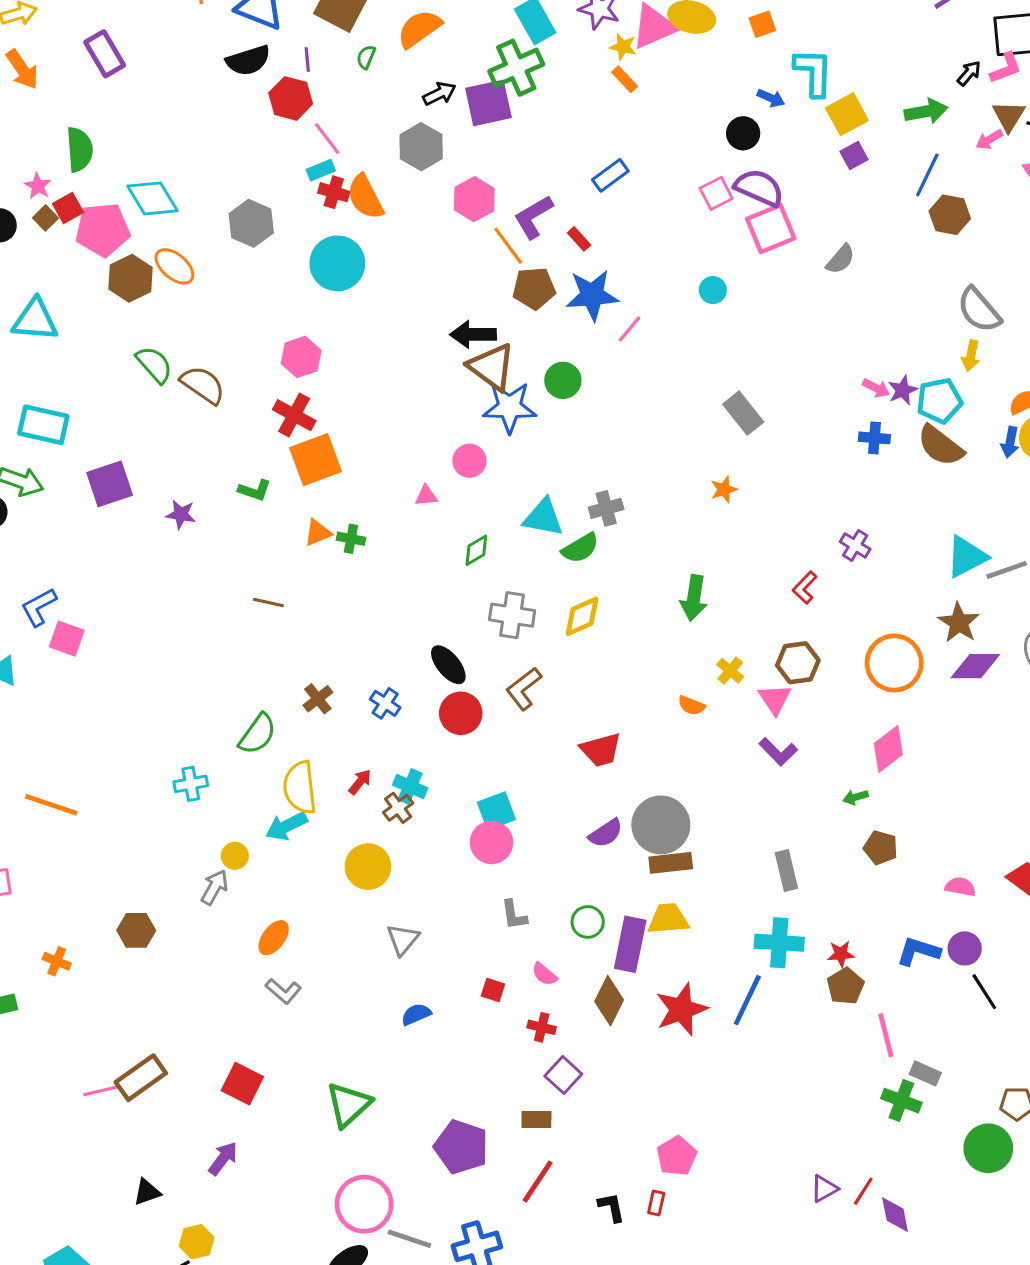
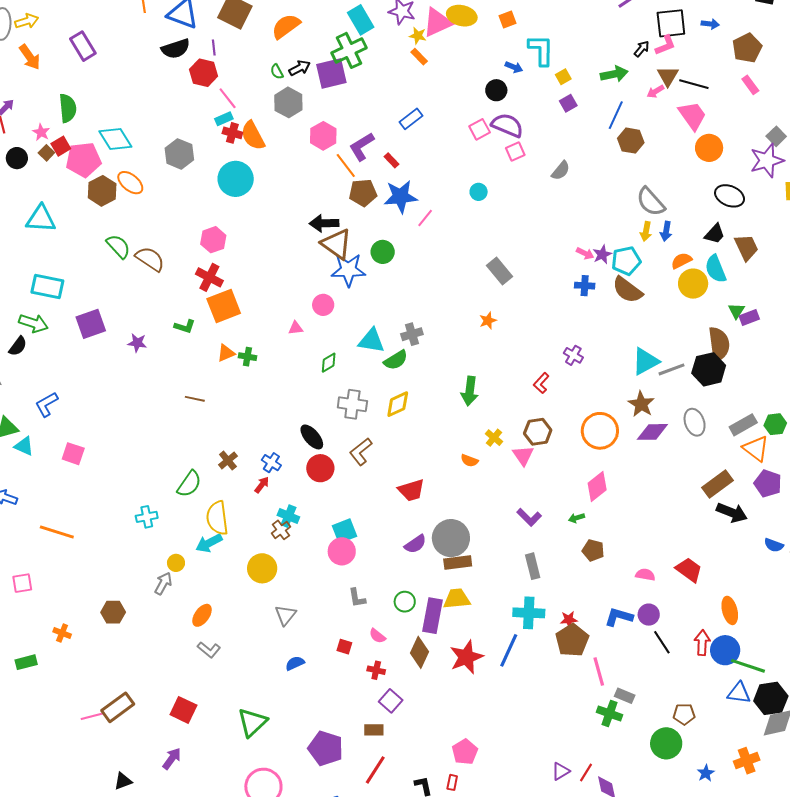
green semicircle: (366, 57) -> (277, 72), moved, turned -49
yellow square: (847, 114) -> (563, 77), size x0.6
pink square: (771, 229) -> (515, 152), size x0.6
blue arrow: (1010, 442) -> (666, 231), moved
pink square: (67, 639) -> (73, 454), moved
purple L-shape: (778, 752) -> (529, 517), moved
red arrow: (360, 782) -> (262, 485), moved
brown pentagon: (845, 986) -> (572, 640), size x1.4

